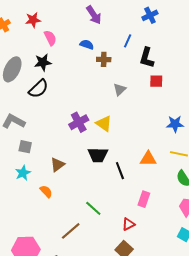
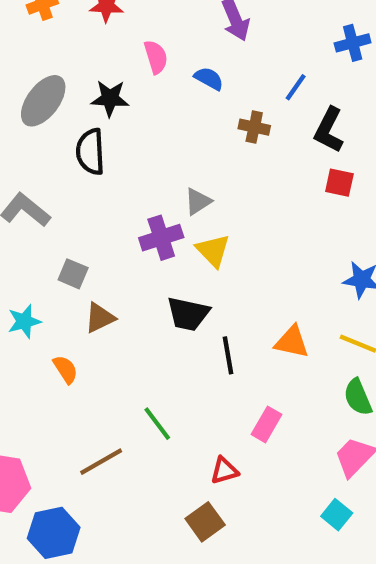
pink semicircle: (50, 38) -> (156, 57), moved
brown cross: (104, 59) -> (254, 127), moved
black semicircle: (38, 89) -> (90, 152), turned 120
gray triangle: (120, 89) -> (198, 201), moved
gray square: (25, 147) -> (73, 274), moved

